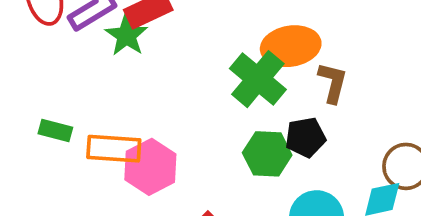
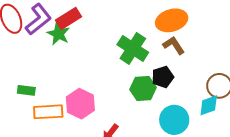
orange ellipse: (291, 46) -> (172, 20), moved
brown L-shape: (333, 83) -> (174, 45), turned -40
orange rectangle: (114, 149) -> (48, 112), moved

